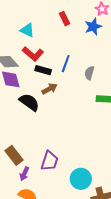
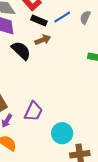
blue line: (66, 64) -> (62, 17), turned 30
gray semicircle: (89, 73) -> (85, 17), moved

